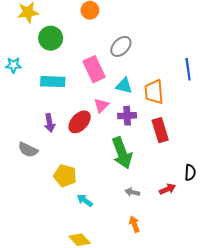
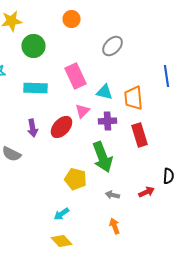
gray ellipse: (121, 46) -> (112, 46), moved
yellow pentagon: (65, 176) -> (76, 179), moved
cyan arrow: (85, 200) -> (62, 214), moved, turned -70

